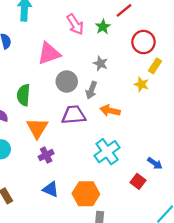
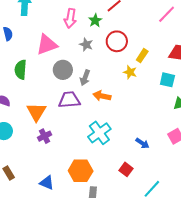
pink arrow: (75, 24) -> (70, 18), turned 42
red circle: (143, 42) -> (117, 41), moved
gray star: (100, 63) -> (86, 45), moved
green semicircle: (24, 95) -> (21, 70), moved
red square: (138, 181) -> (126, 169), moved
blue triangle: (51, 189) -> (47, 183), moved

